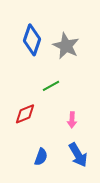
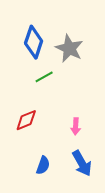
green line: (51, 86) -> (44, 77), moved

